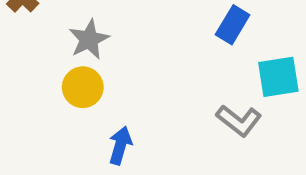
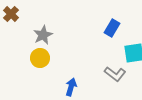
blue arrow: (120, 145) -> (71, 87), moved

